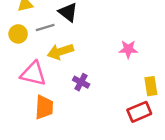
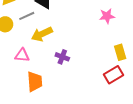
pink star: (128, 49) -> (107, 16), moved
pink triangle: (33, 74) -> (22, 55), size x0.7

